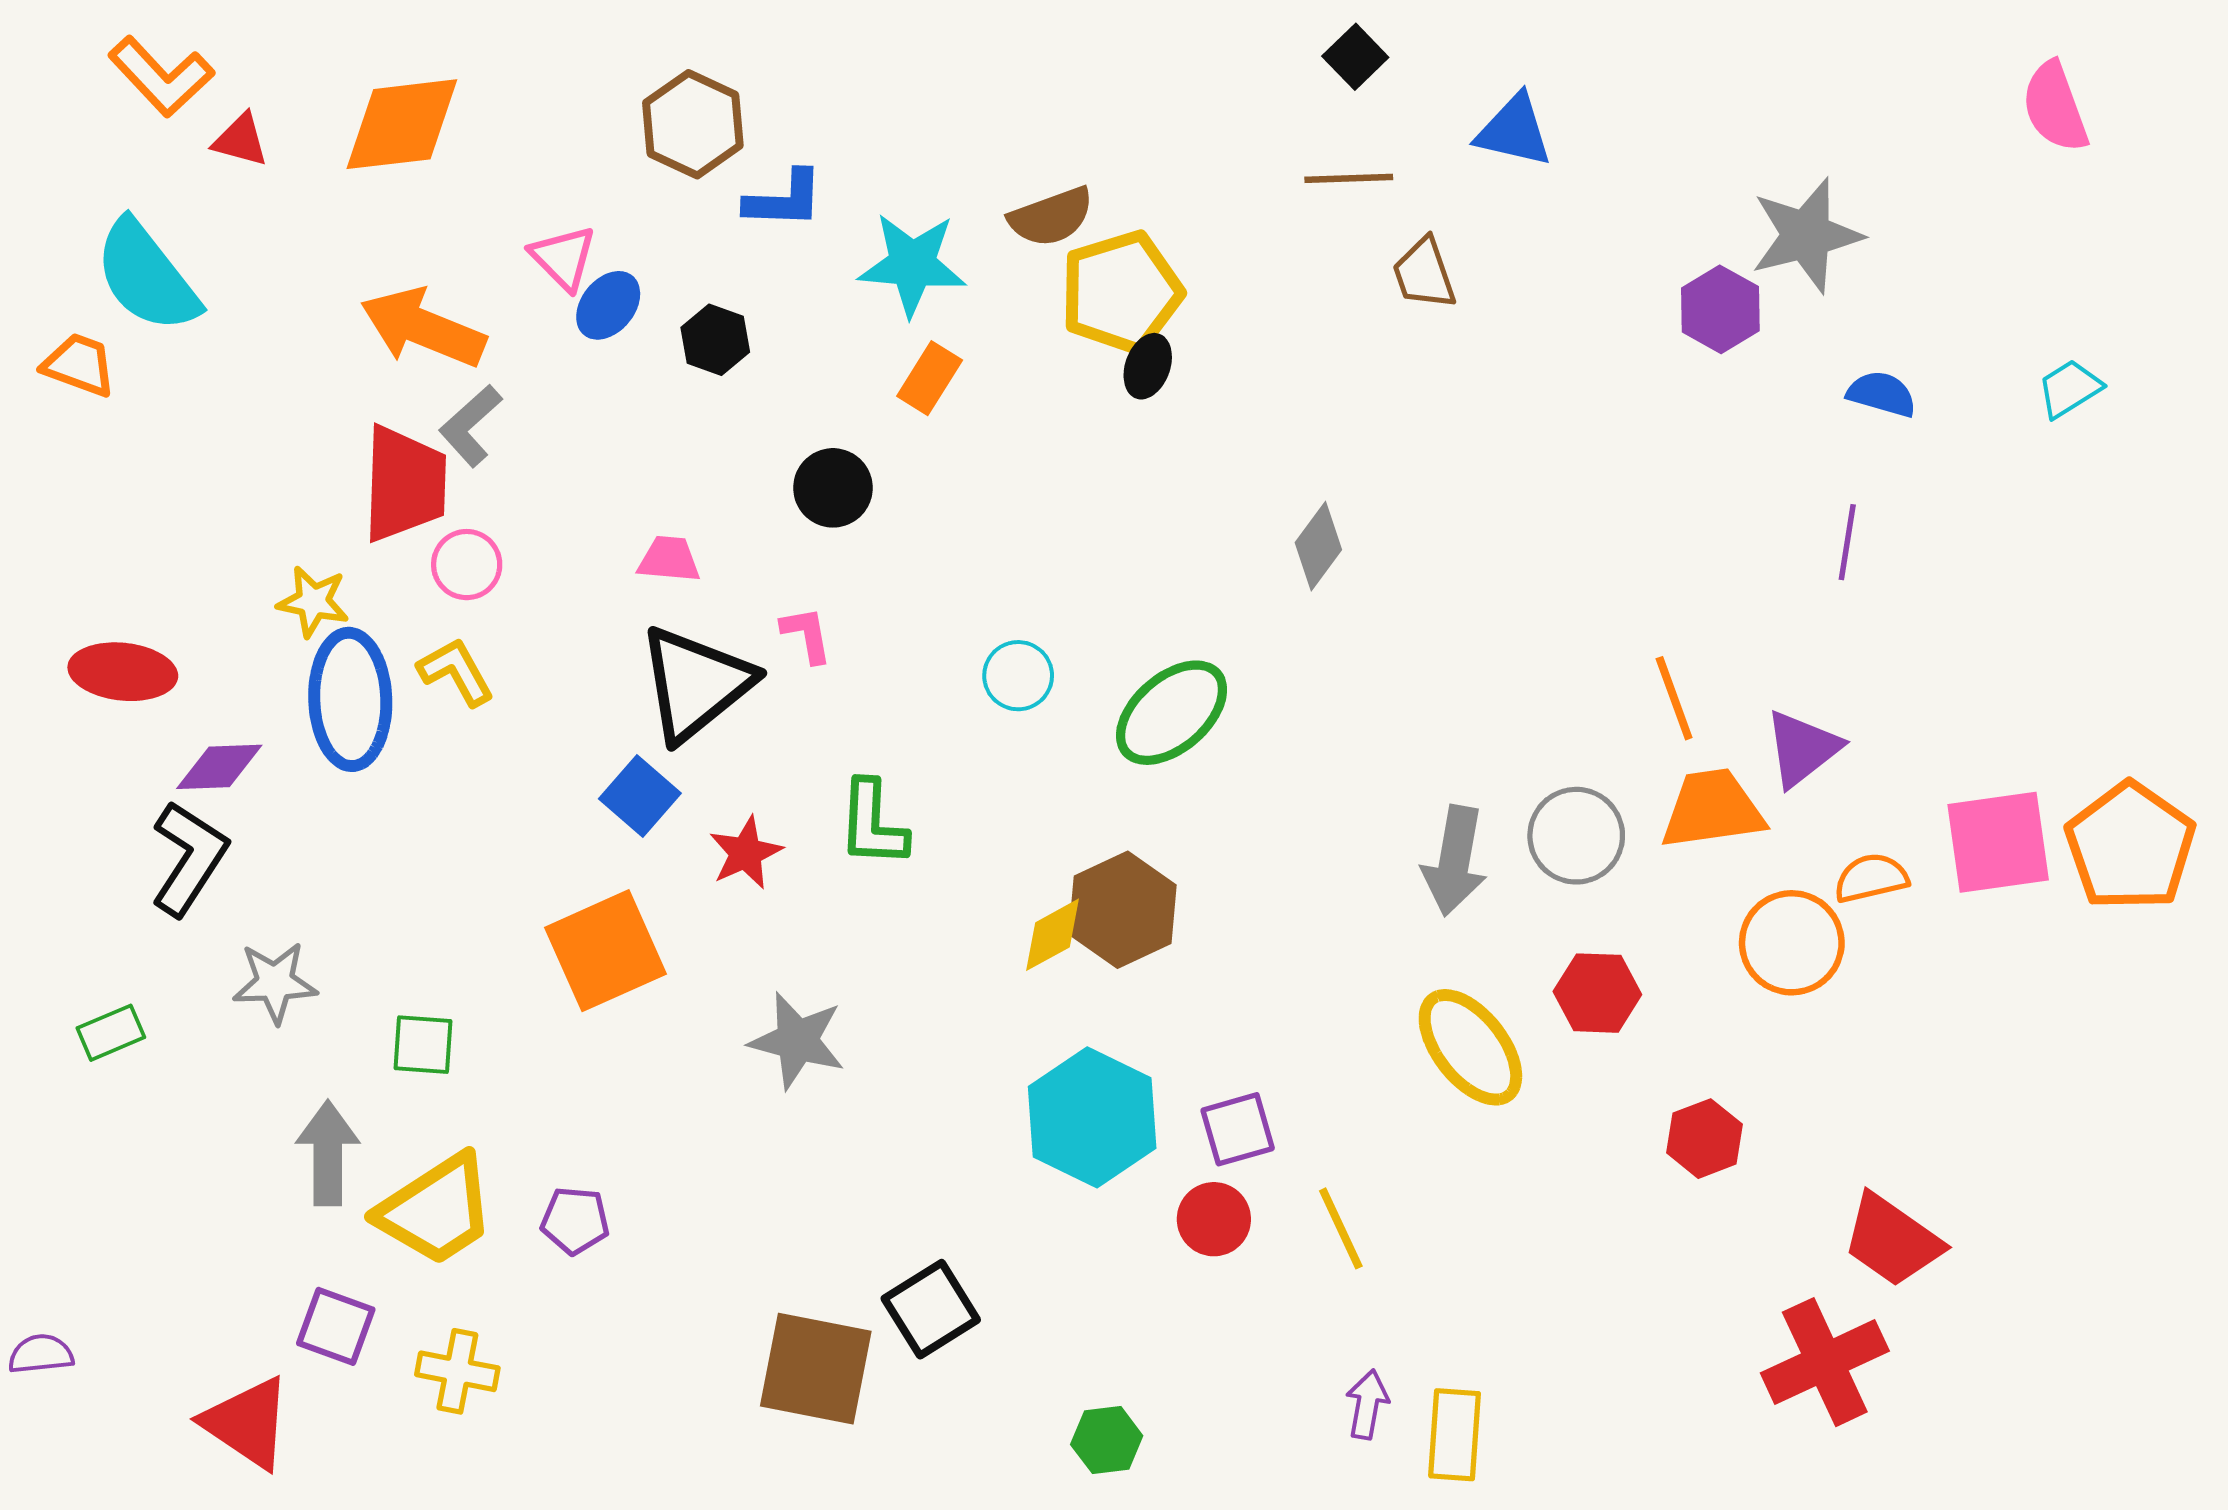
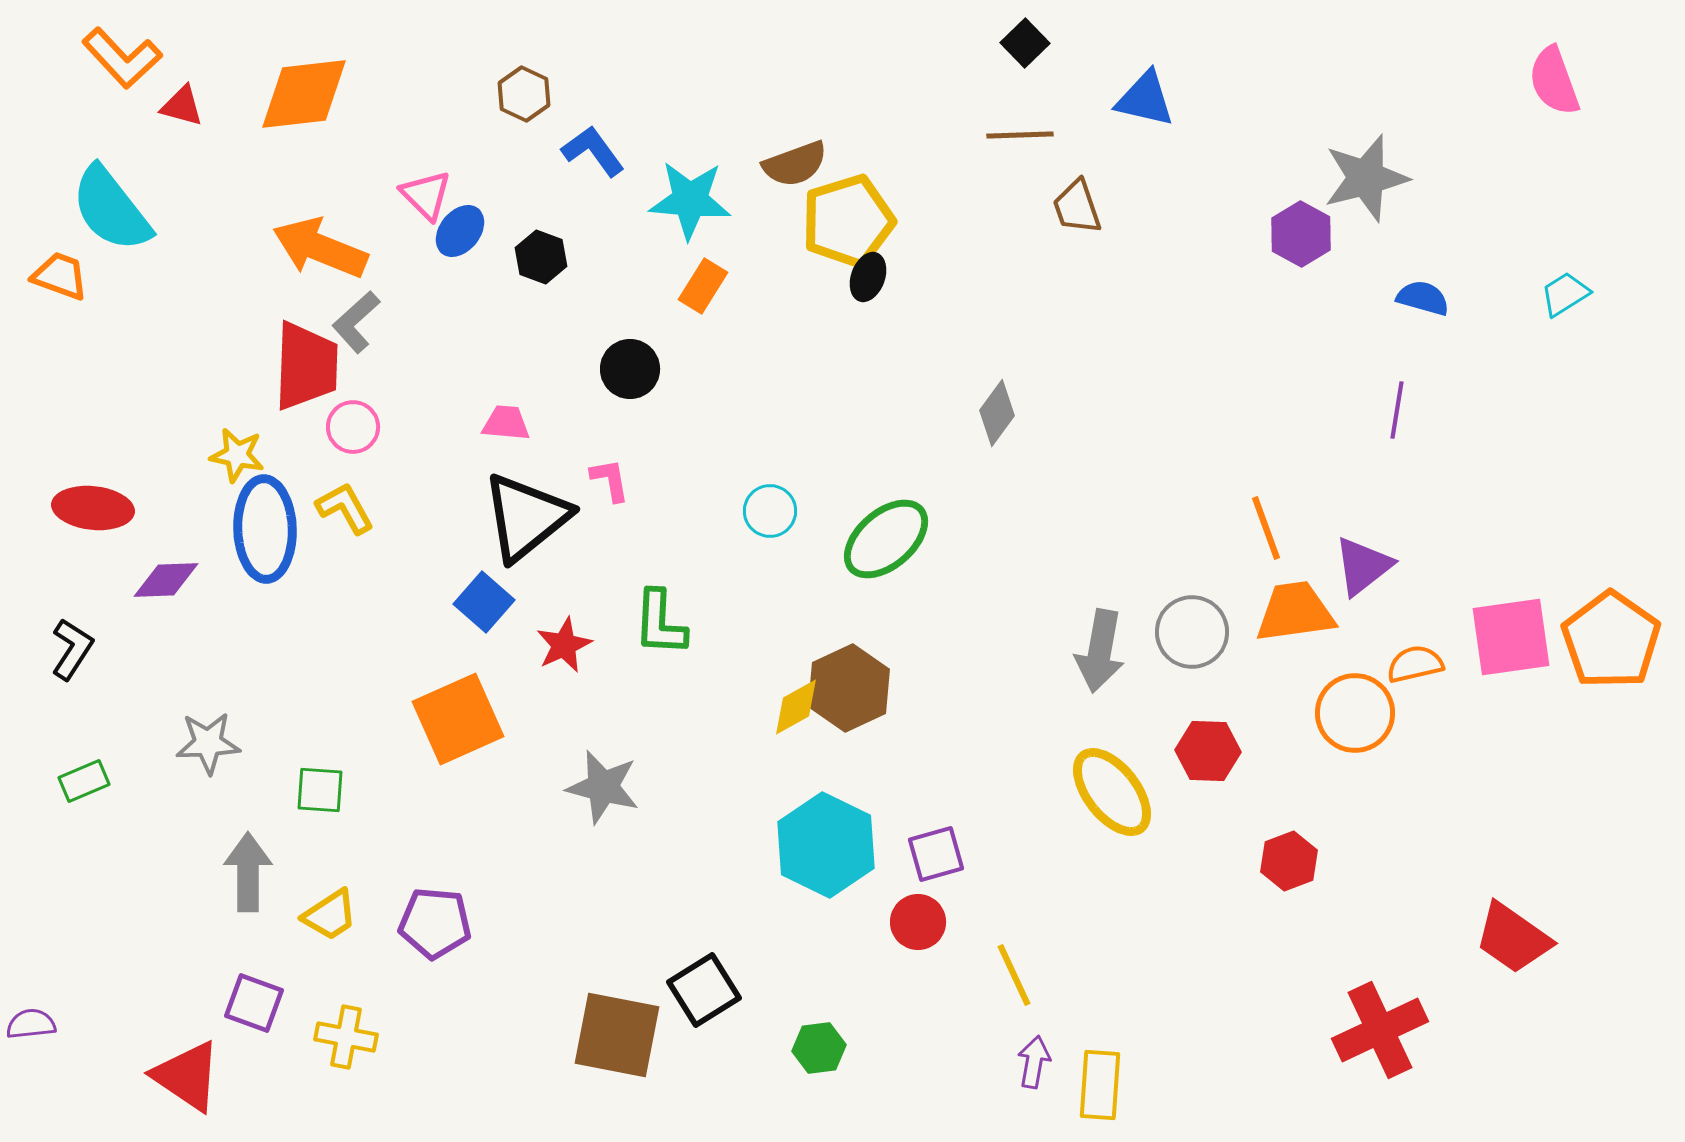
brown hexagon: (693, 124) -> (524, 94), size x0.7
blue L-shape: (784, 200) -> (593, 151), turned -128
black L-shape: (189, 858) -> (72, 649), moved, size x0.7
yellow trapezoid: (436, 1210) -> (330, 915), size x0.6
purple pentagon: (575, 1221) -> (435, 923), size x1.4
yellow line: (1341, 1228) -> (1014, 975), moved
red trapezoid: (1892, 1240) -> (1513, 938), moved
green hexagon: (1107, 1440) -> (819, 1048), moved

